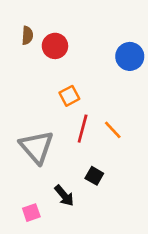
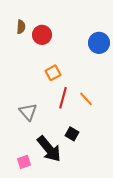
gray triangle: (37, 147) -> (28, 112), size x0.7
black arrow: (64, 196) -> (49, 149), size x1.6

